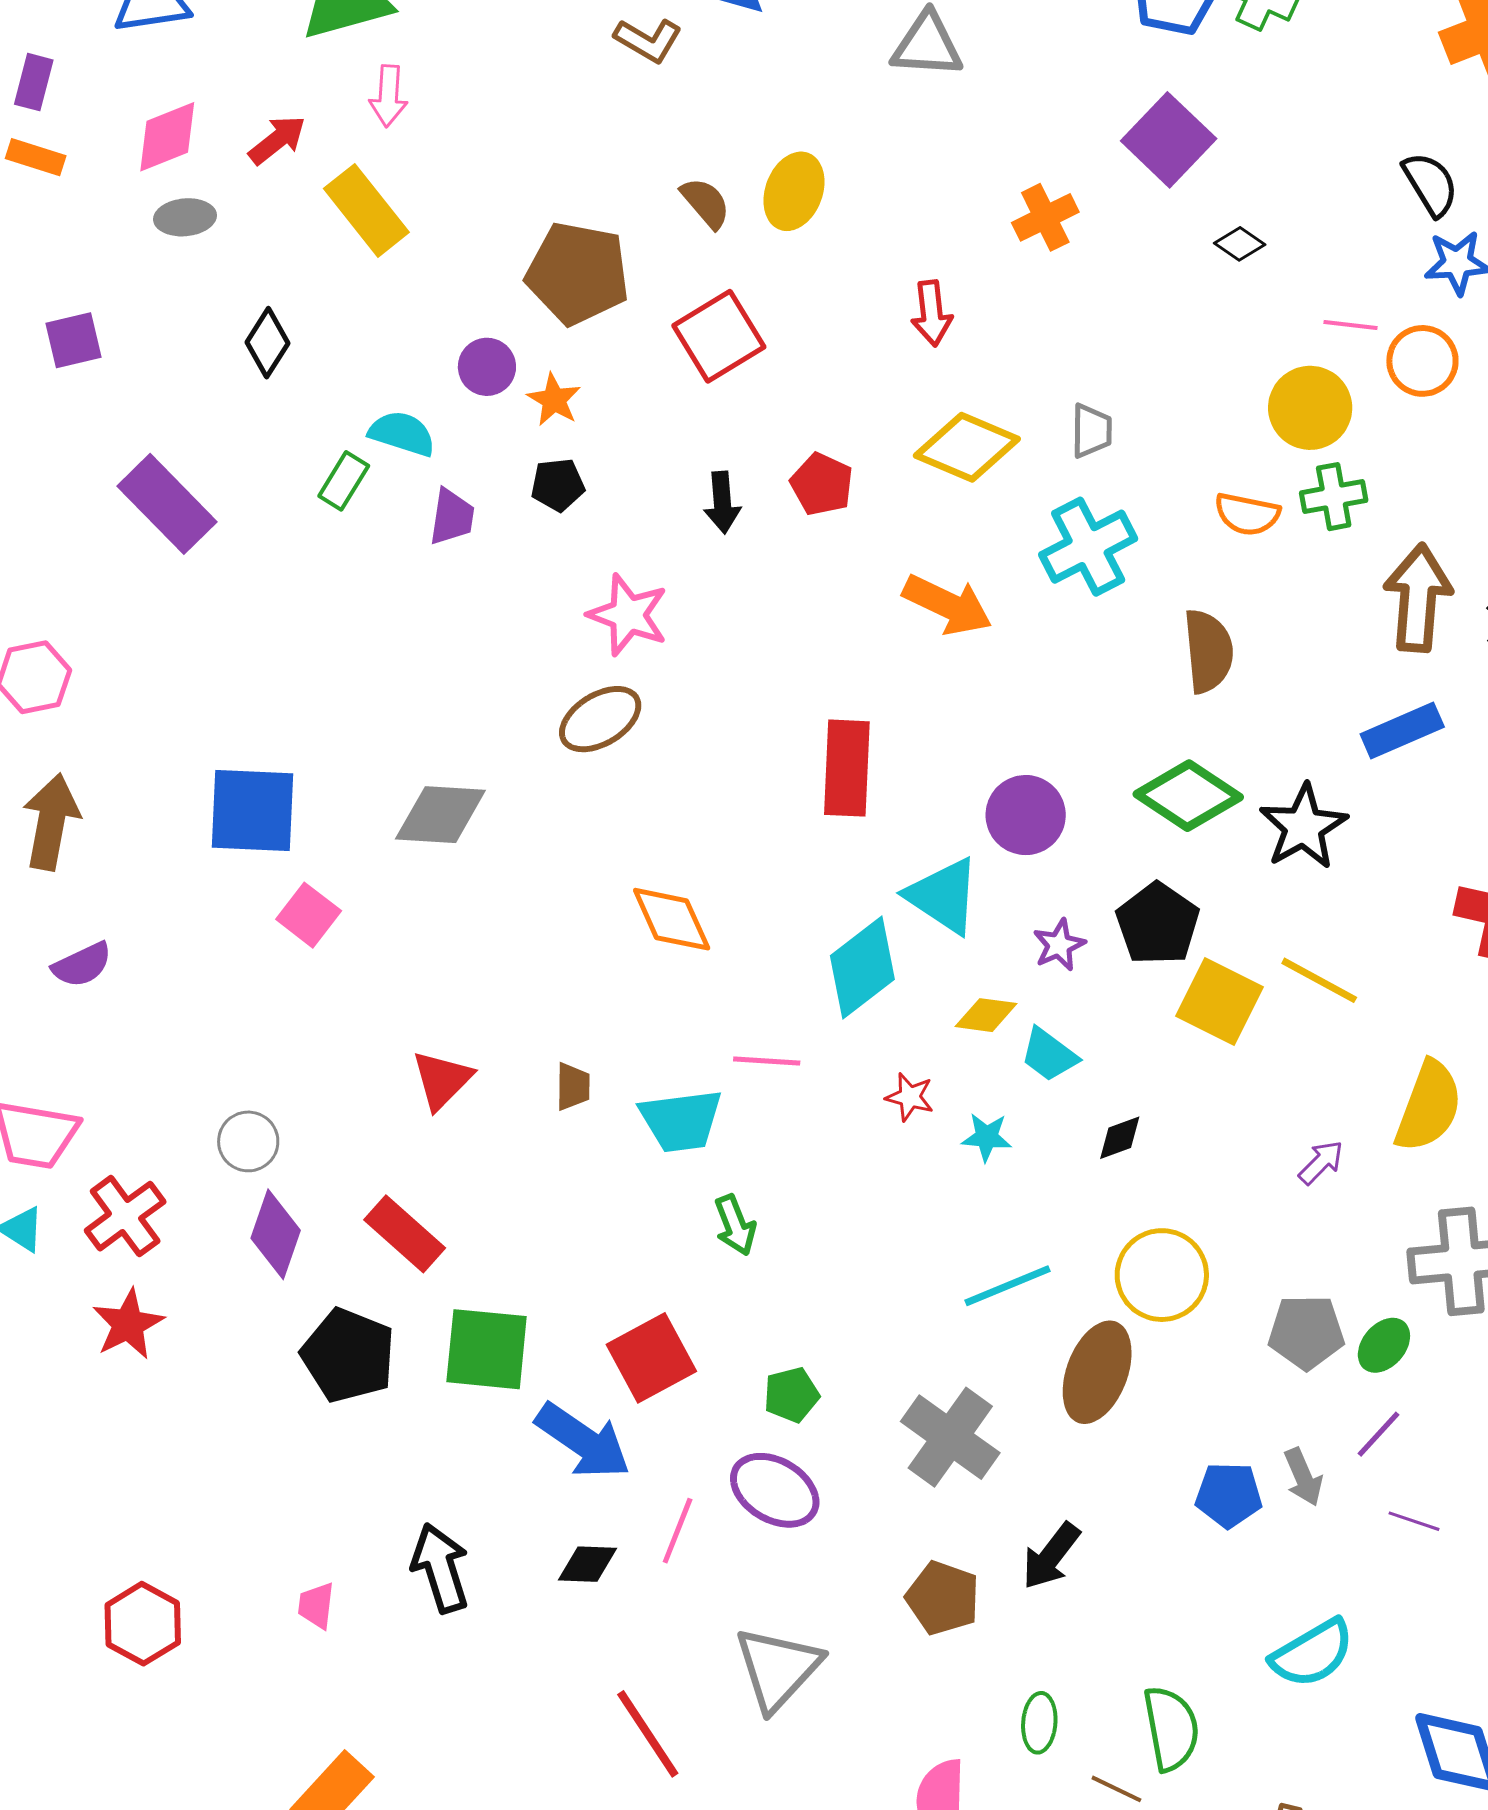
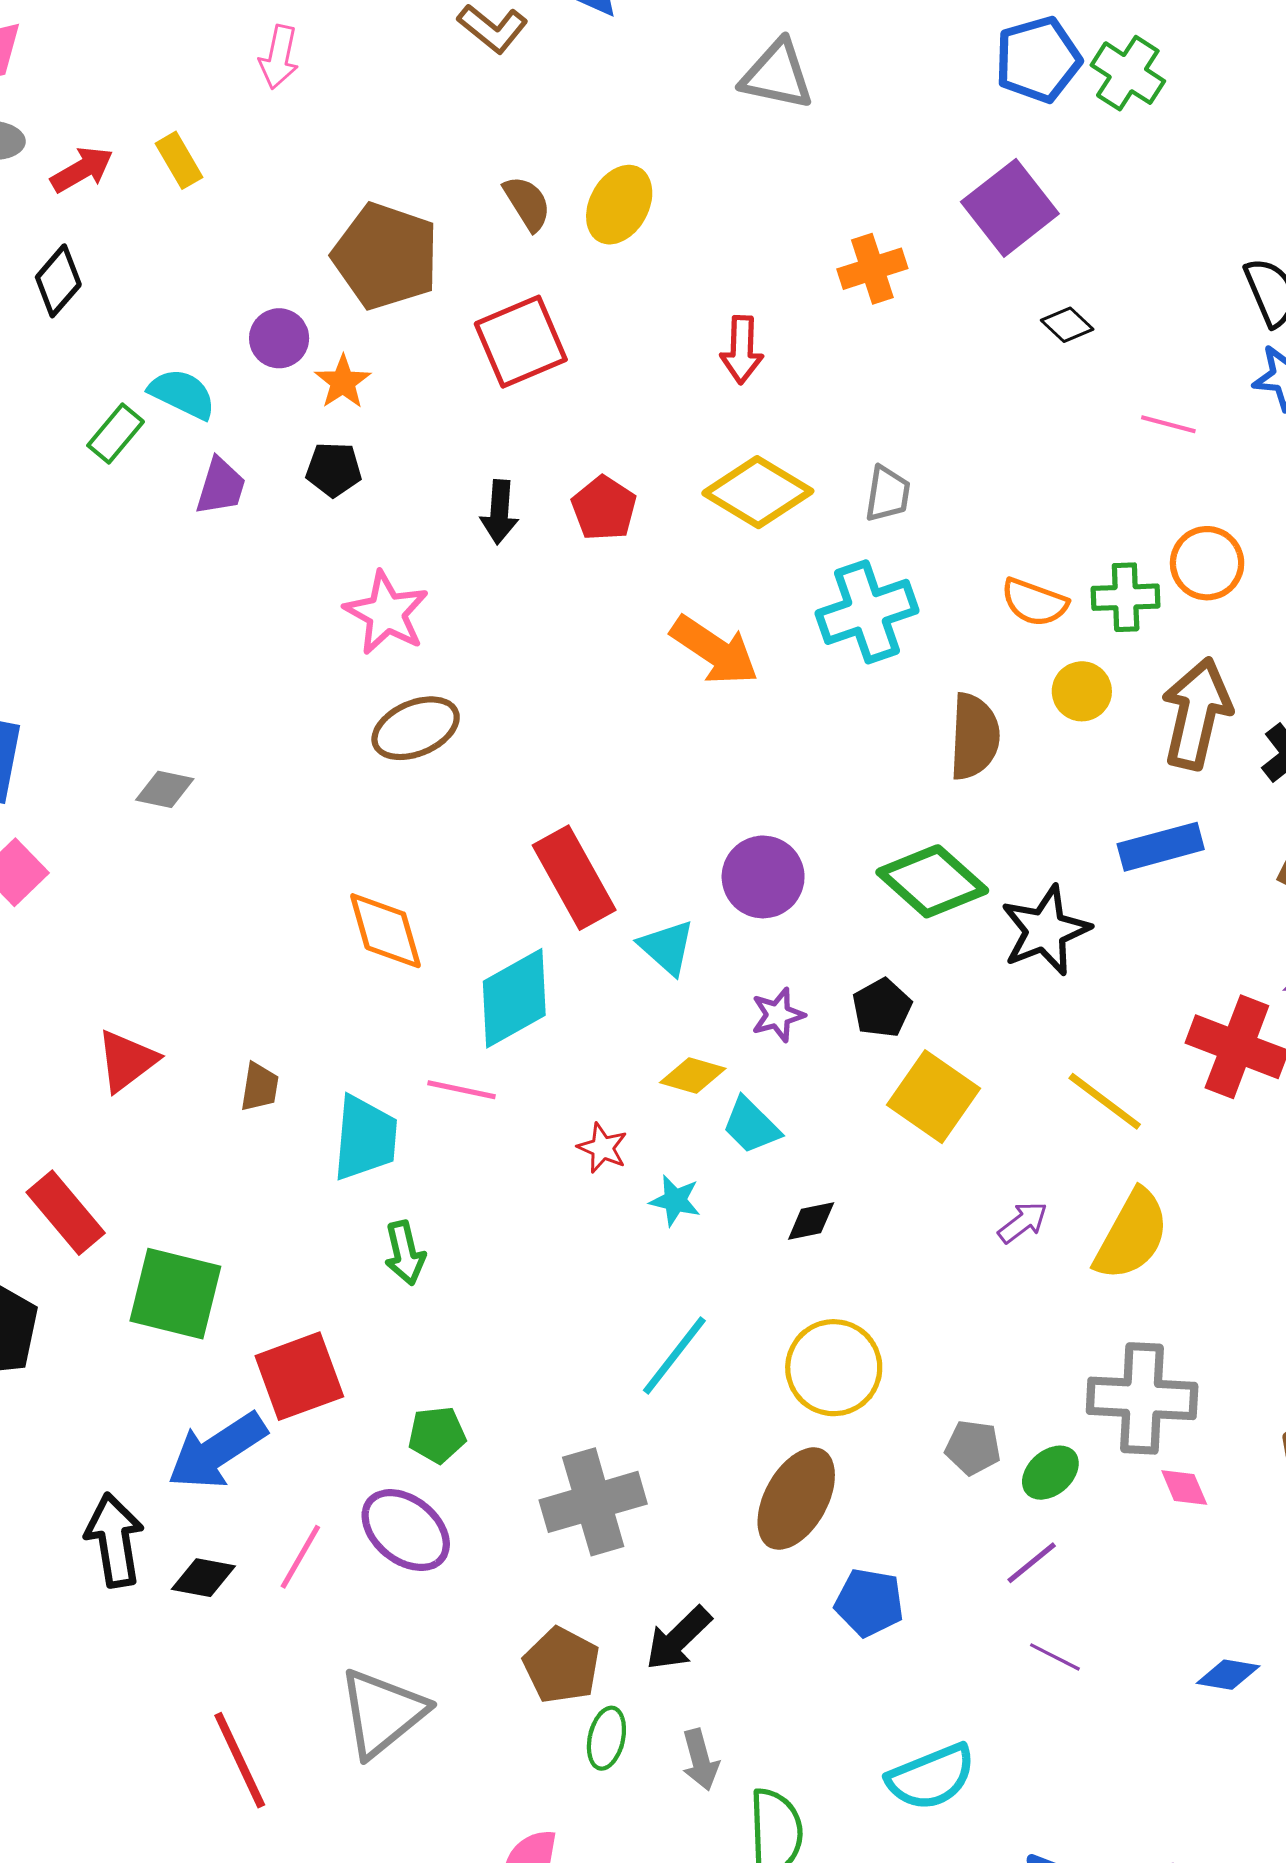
pink arrow: (388, 96) -> (279, 57), moved
red arrow: (277, 140) -> (82, 170), moved
yellow rectangle: (366, 210) -> (179, 160), size x0.6
orange circle: (1422, 361) -> (1207, 563), moved
yellow circle: (1310, 408) -> (1082, 691), moved, size x0.7
brown ellipse: (600, 719) -> (416, 728), moved
red rectangle: (847, 768) -> (574, 878), moved, turned -40
gray diamond: (440, 815) -> (165, 789), size x0.6
cyan triangle: (943, 896) -> (667, 947), size x0.7
black pentagon: (1158, 924) -> (882, 1008), size x0.7
cyan diamond: (862, 968) -> (514, 998), moved
yellow line: (1319, 980) -> (1105, 1101), moved
cyan trapezoid: (681, 1121) -> (365, 1138), turned -86
purple arrow: (1321, 1162) -> (1023, 1222), moved
cyan line: (1007, 1286) -> (674, 1356), turned -38
gray pentagon: (1306, 1332) -> (973, 1448), size x0.7
green square: (487, 1349) -> (175, 1294), moved
brown ellipse: (1097, 1372) -> (796, 1499), moved
gray cross: (950, 1437) -> (593, 1502), turned 30
blue arrow: (583, 1441) -> (217, 1451), turned 104
gray arrow: (1303, 1477) -> (700, 1760), moved
black arrow: (440, 1568) -> (114, 1540), moved
green ellipse: (1039, 1723) -> (606, 1738), moved

